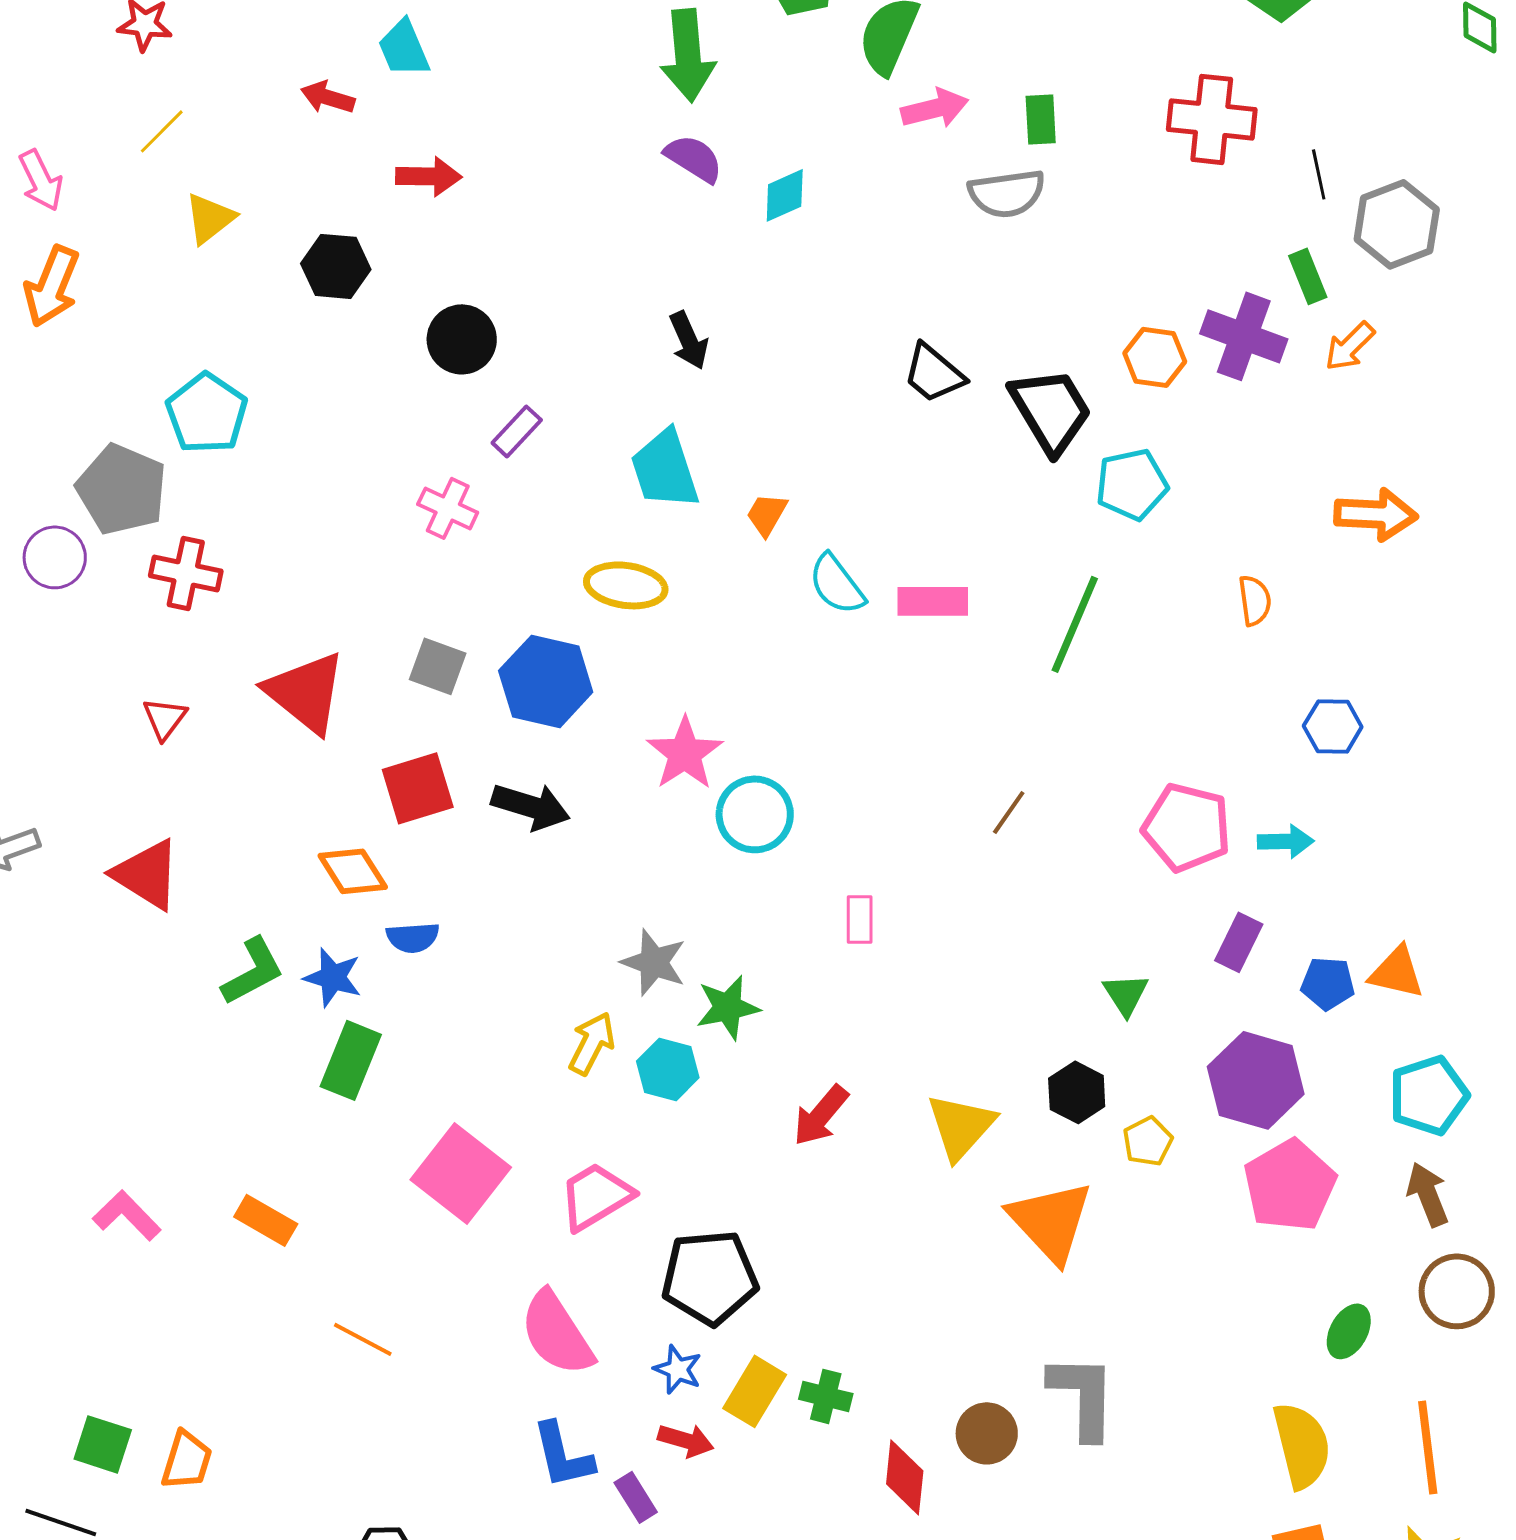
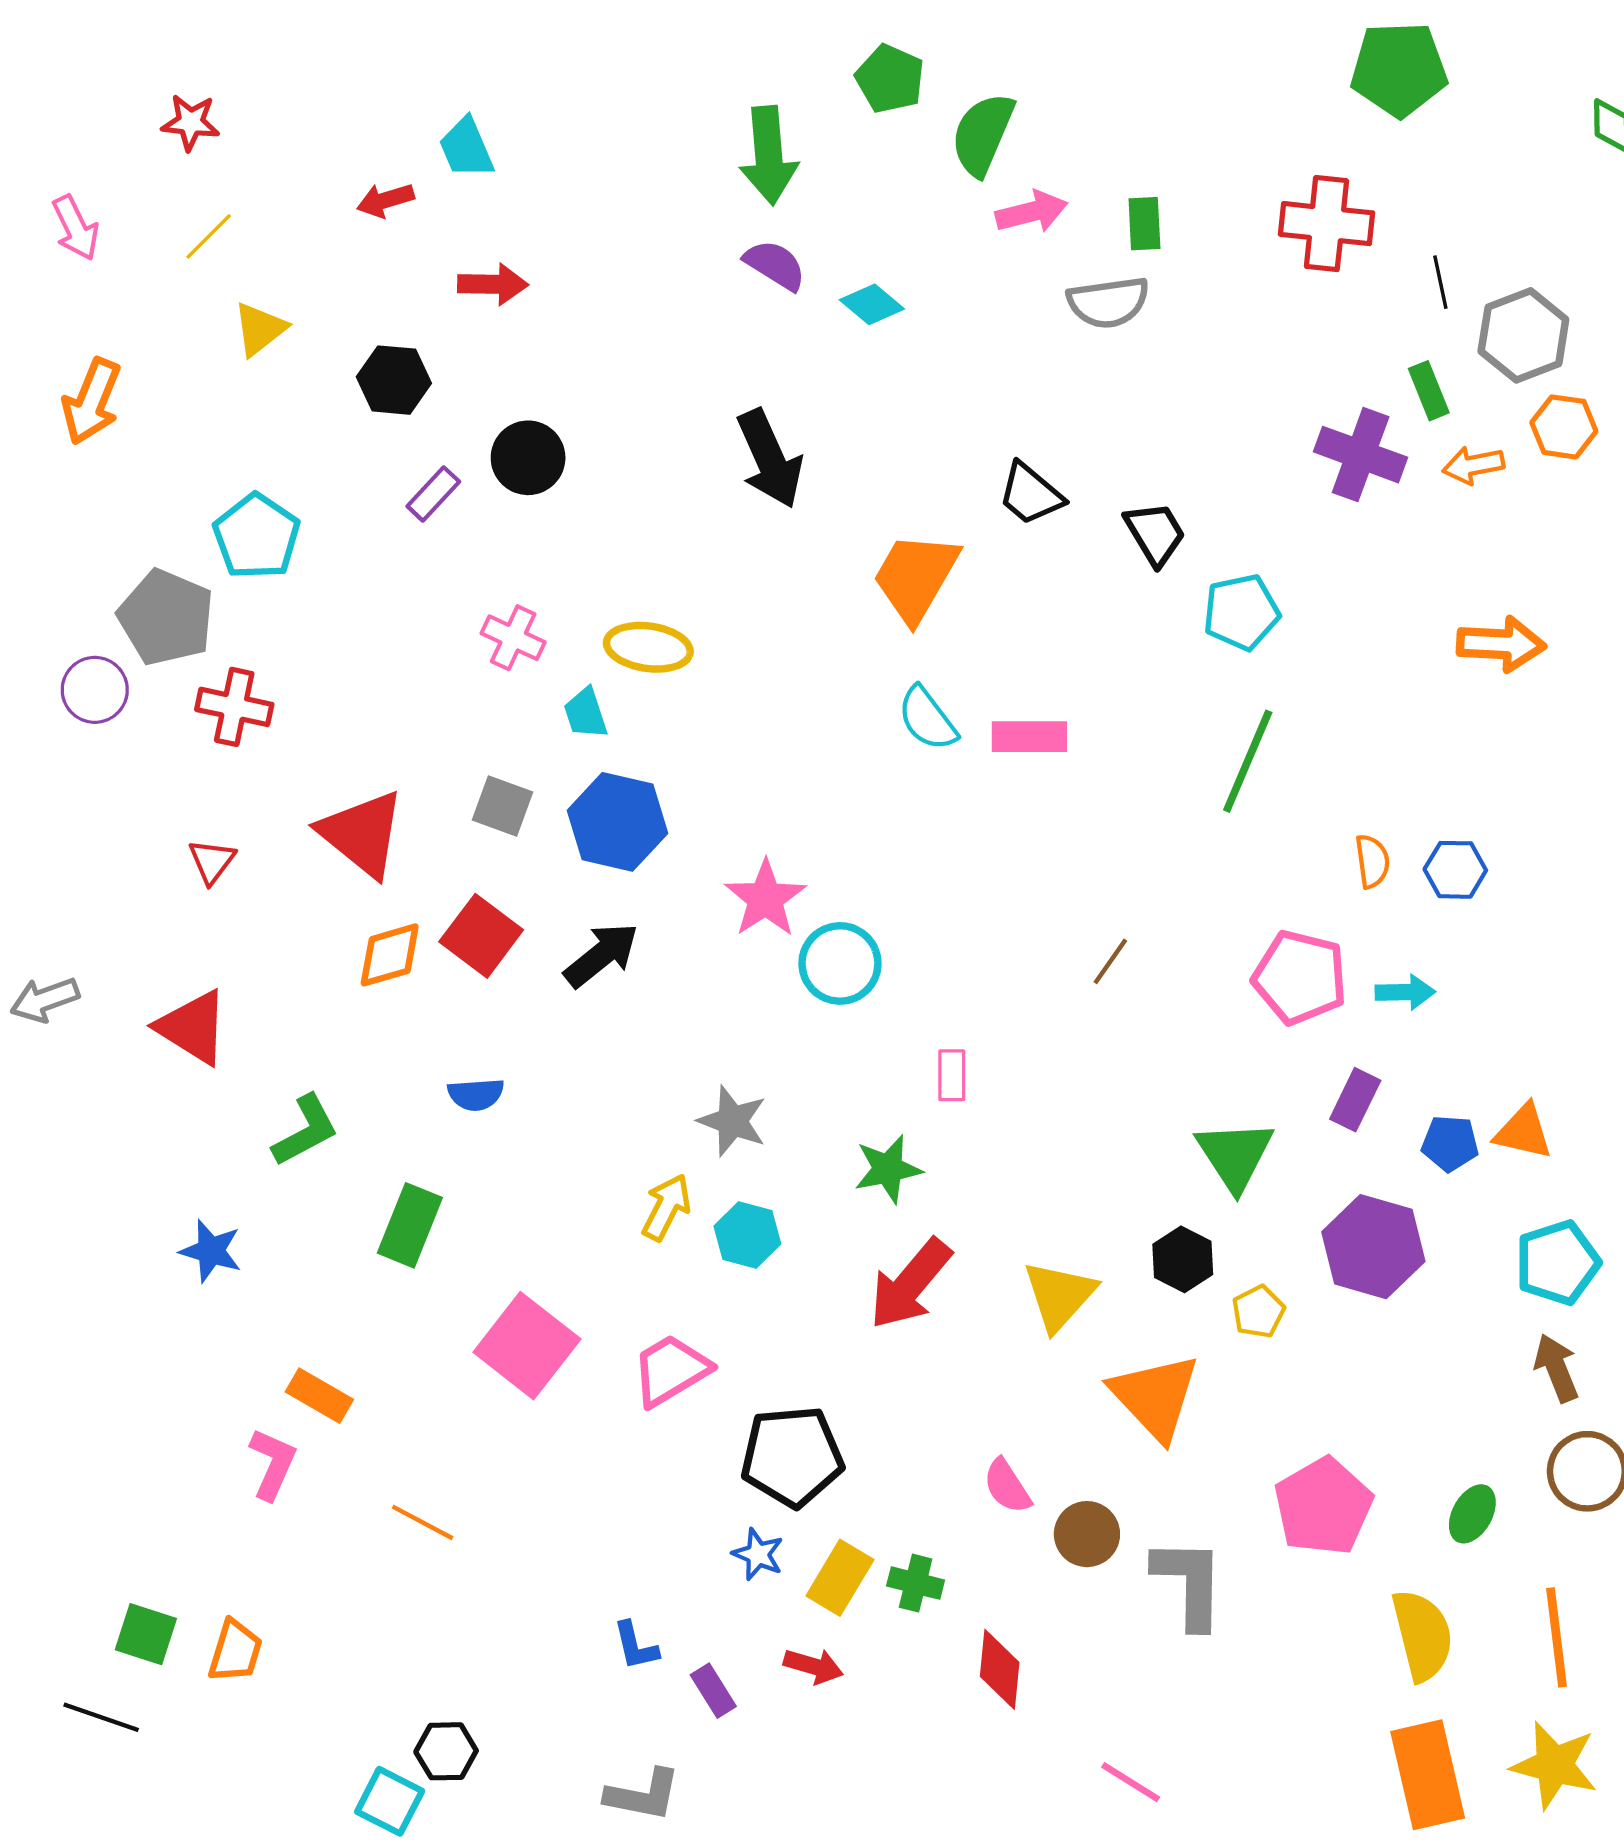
red arrow: (328, 97) -> (385, 200), turned -34
pink arrow: (41, 180) -> (76, 228), moved
cyan diamond: (785, 195) -> (872, 304), turned 64
black arrow: (689, 340) -> (770, 459), size x1.6
orange arrow: (1350, 346) -> (1473, 465), turned 34
orange hexagon: (1155, 357) -> (1564, 427), moved
black trapezoid: (1051, 410) -> (1155, 533), size x0.7
purple rectangle: (517, 431) -> (433, 494), moved
cyan trapezoid: (665, 469) -> (586, 713), moved, size x0.6
orange trapezoid: (767, 514) -> (916, 577), moved, size x2.0
yellow ellipse: (626, 585) -> (648, 647), moved
orange semicircle: (1255, 600) -> (1372, 861), moved
green line: (1075, 624) -> (1248, 761), moved
red square: (418, 788) -> (481, 936), turned -36
black arrow: (531, 806) -> (601, 955), turned -56
orange diamond: (353, 871) -> (390, 955), moved, turned -74
blue star: (333, 977) -> (211, 1251), moved
green triangle: (1126, 994) -> (1235, 1155), size x1.6
green star: (728, 1007) -> (888, 1169), moved
red arrow: (821, 1115) -> (910, 1284), size x1.4
pink pentagon: (1290, 1185) -> (1323, 1506), moved
pink L-shape: (127, 1215) -> (273, 1464), moved, turned 68
pink semicircle: (557, 1333) -> (1007, 1486), moved, size x0.6
brown circle: (987, 1433) -> (1087, 1534), moved
red arrow: (686, 1440) -> (813, 1666), moved
blue L-shape: (563, 1455) -> (636, 1646), size x0.7

